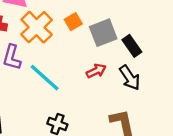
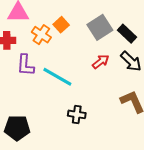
orange square: (73, 22) -> (61, 25), moved
orange cross: (37, 27) -> (41, 35), size x0.7

